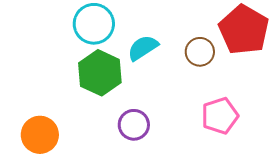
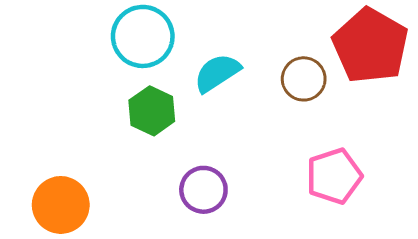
green hexagon: (100, 73) -> (152, 111), size x0.7

